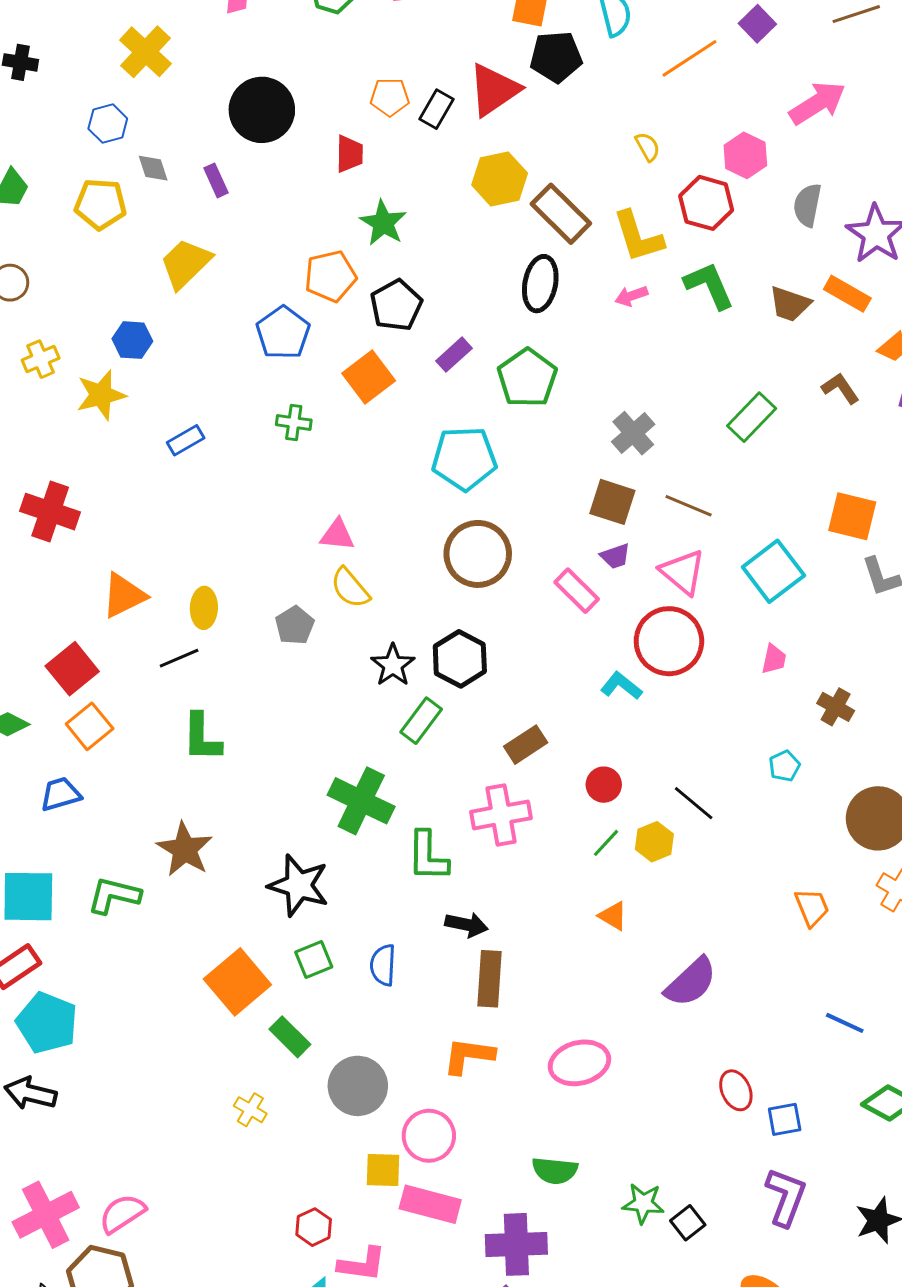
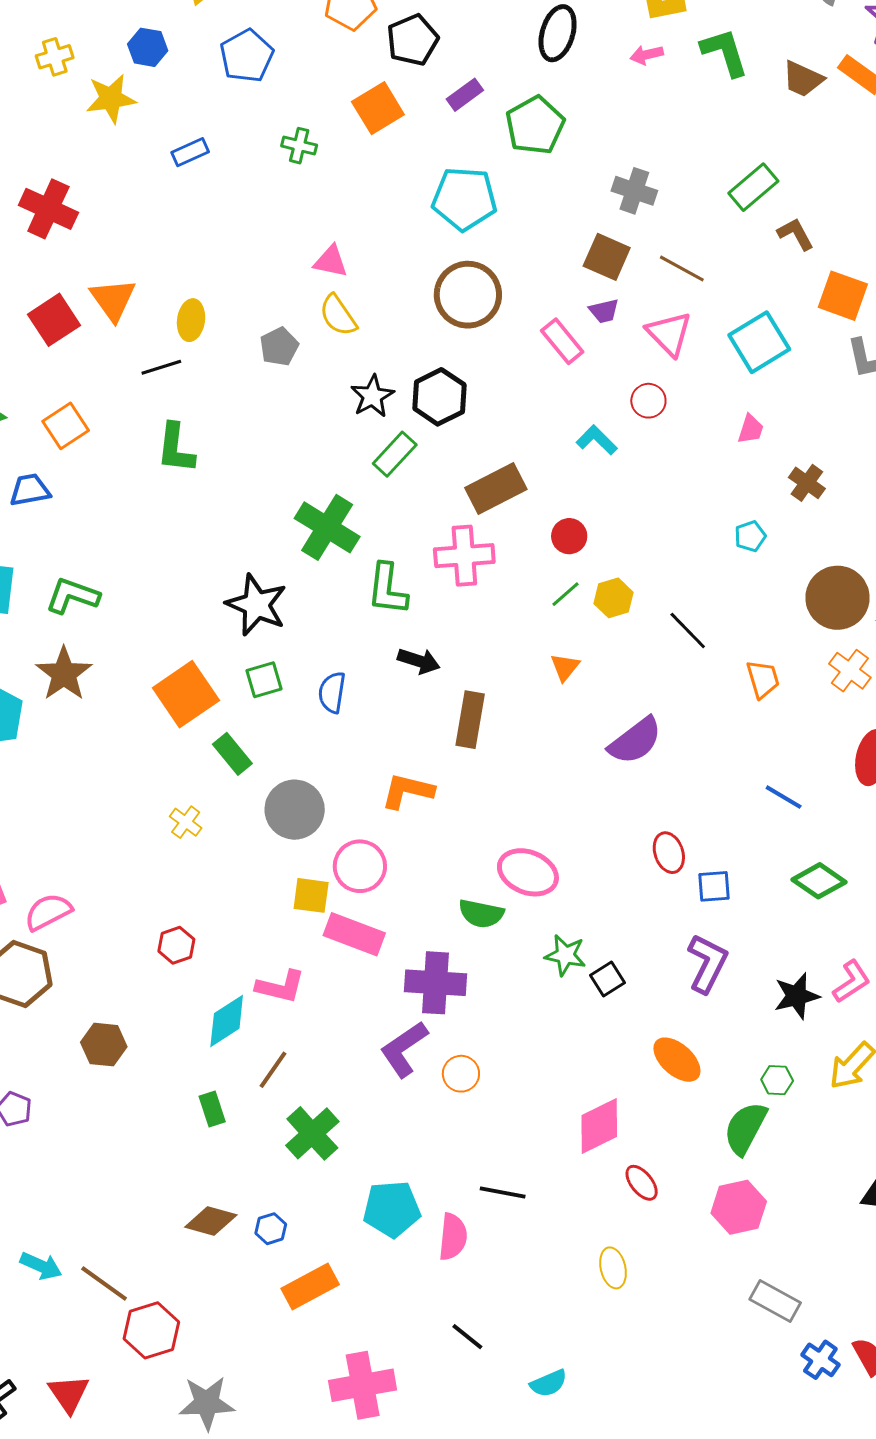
blue pentagon: (283, 333) -> (247, 56), moved
brown L-shape: (840, 388) -> (796, 234), moved
gray cross: (633, 433) -> (634, 191), turned -36
orange triangle: (124, 595) -> (113, 300), turned -45
red circle: (669, 641) -> (648, 401), size x0.5
red square: (72, 669) -> (54, 320), moved
brown rectangle: (526, 745) -> (496, 489), size x1.4
black line: (694, 803) -> (688, 631), moved
brown star: (185, 849) -> (64, 674), moved
orange triangle: (613, 916) -> (565, 667), turned 32
brown rectangle: (490, 979) -> (470, 720), moved
pink ellipse: (579, 1063) -> (528, 872), moved, turned 30
red hexagon: (314, 1227) -> (176, 945), moved

